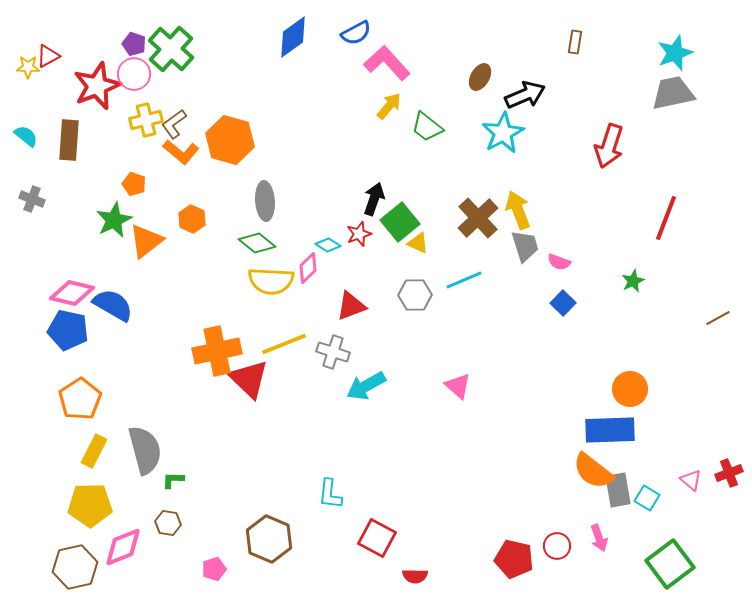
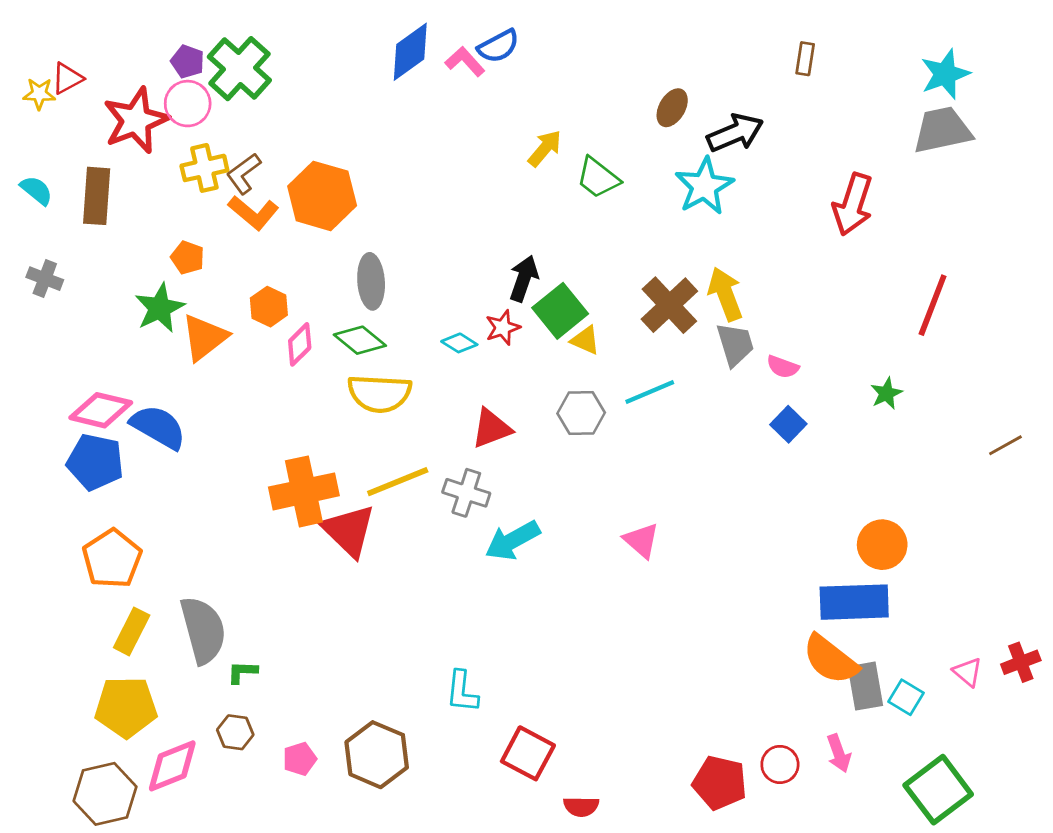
pink L-shape: (387, 63) -> (465, 62), moved, size x0.6
pink diamond: (308, 268) -> (300, 344), moved
pink pentagon: (214, 569) -> (300, 759), moved

